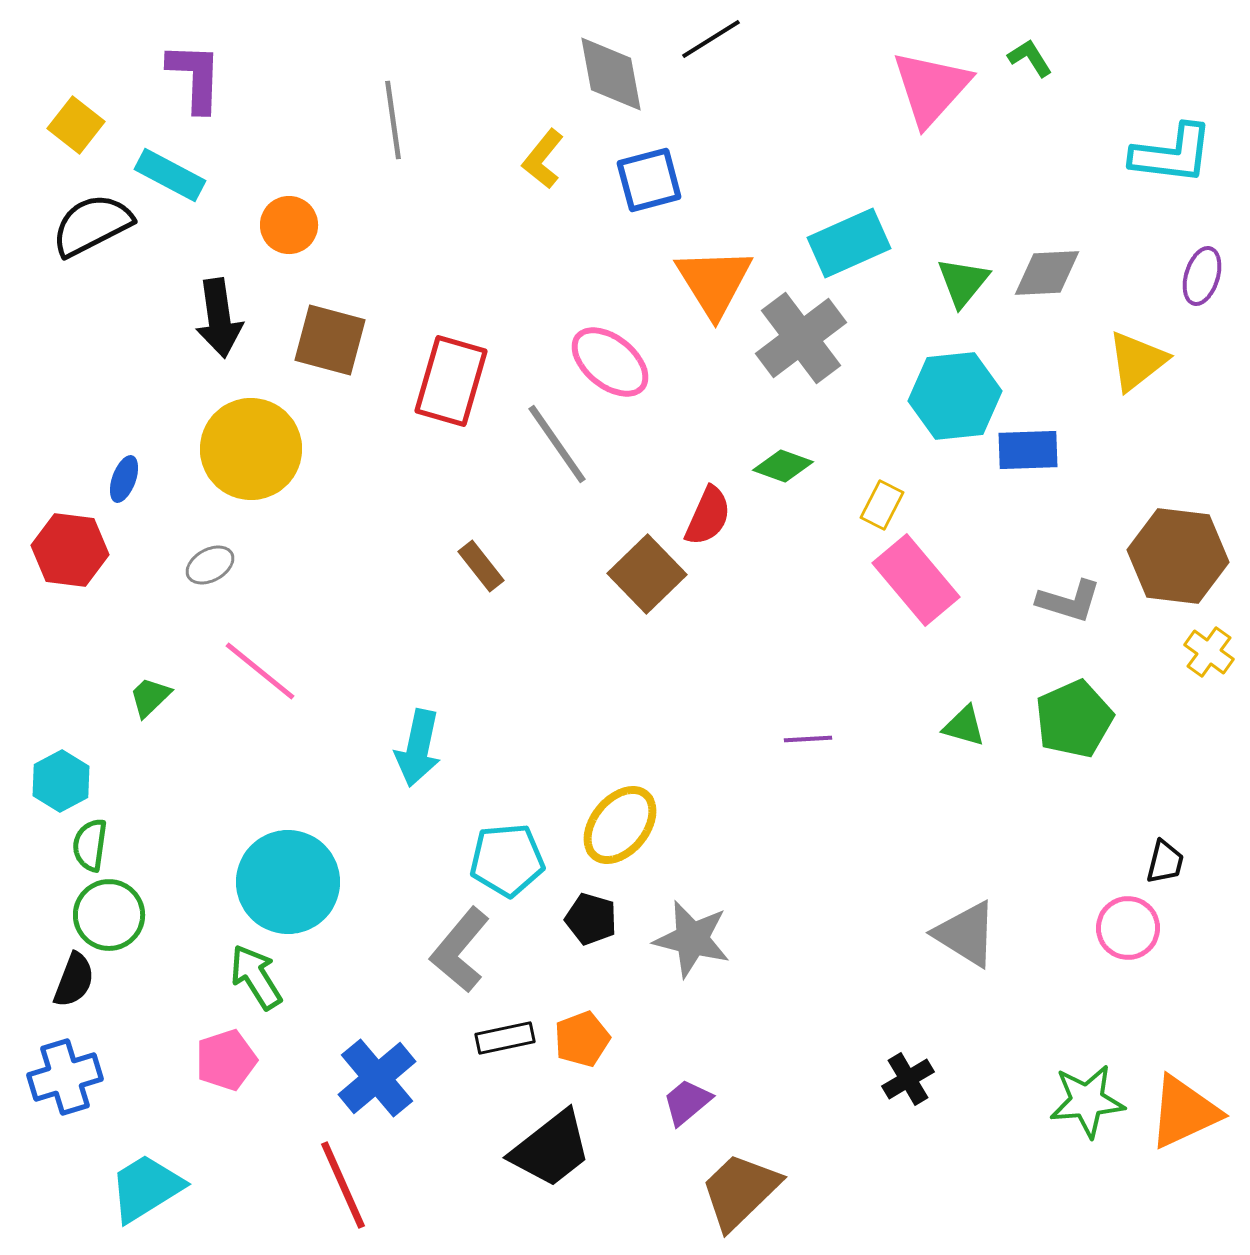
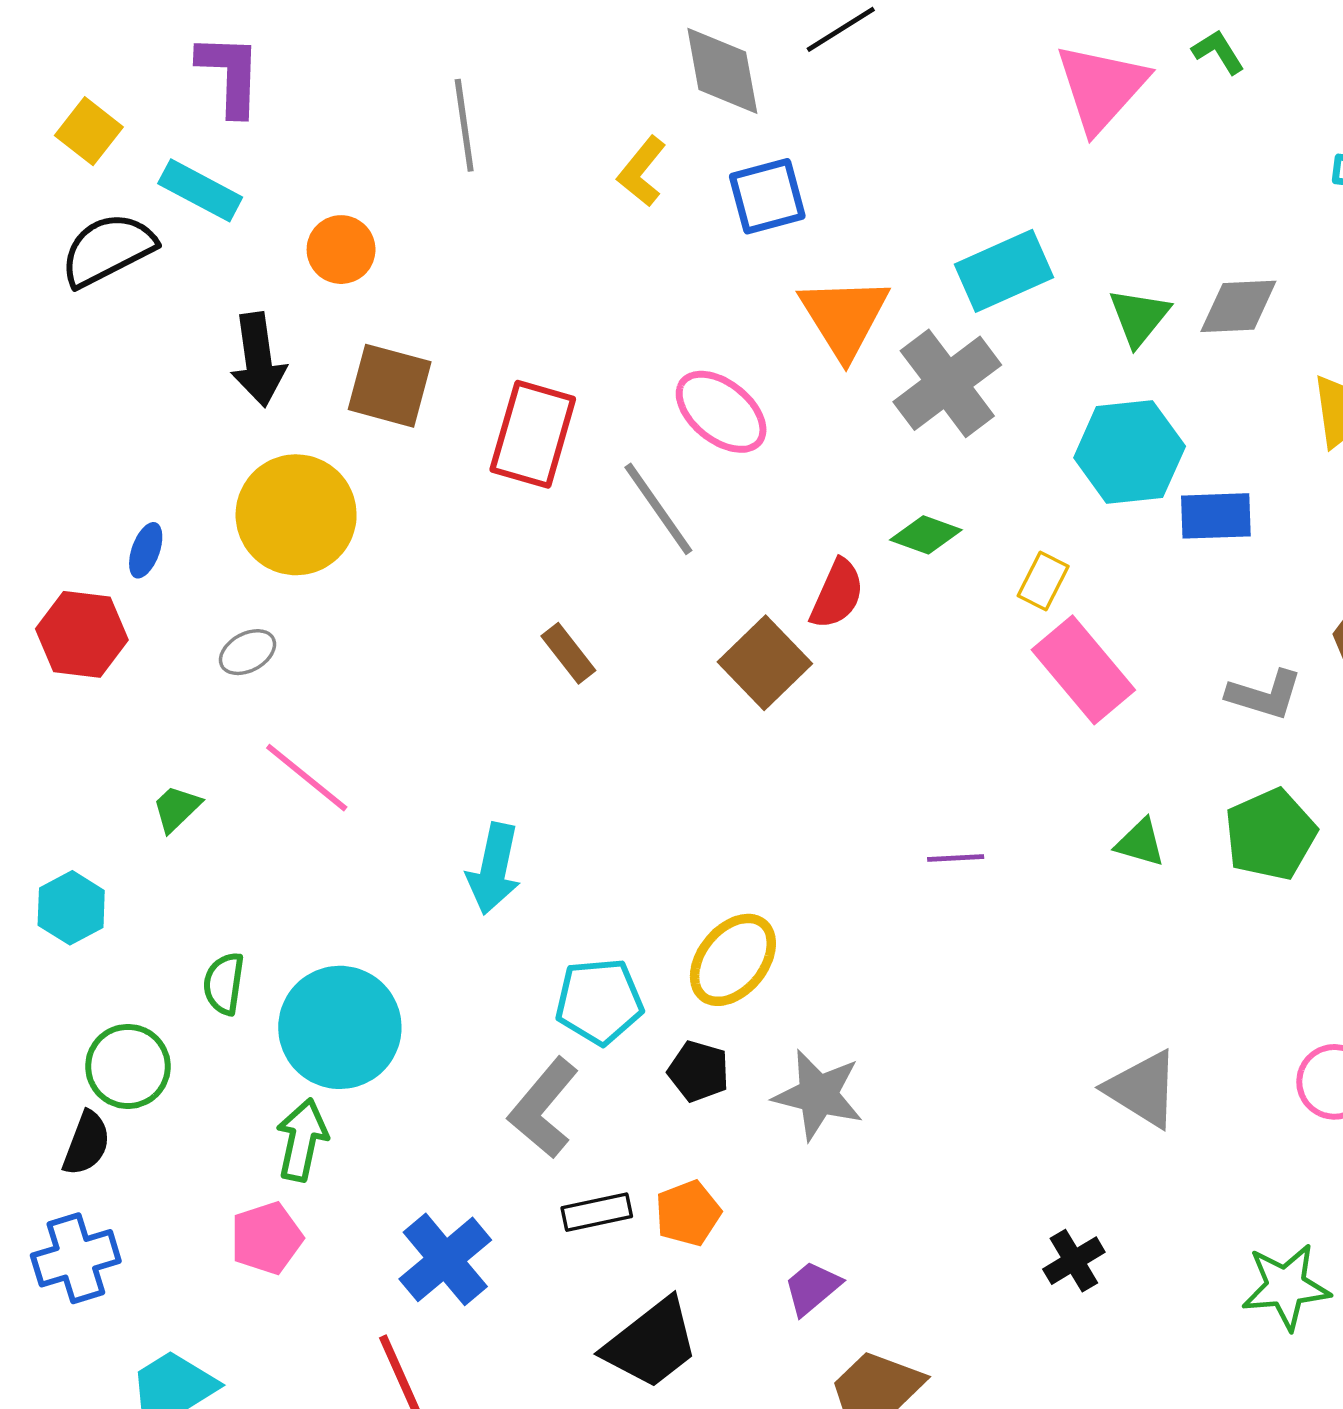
green semicircle: (90, 845) -> (224, 984), moved
green arrow: (256, 977) -> (302, 1140), turned 44

